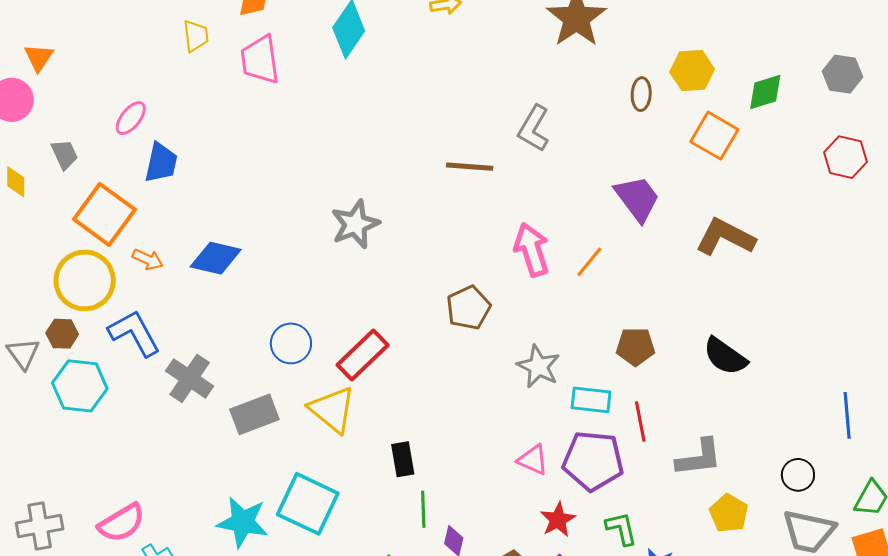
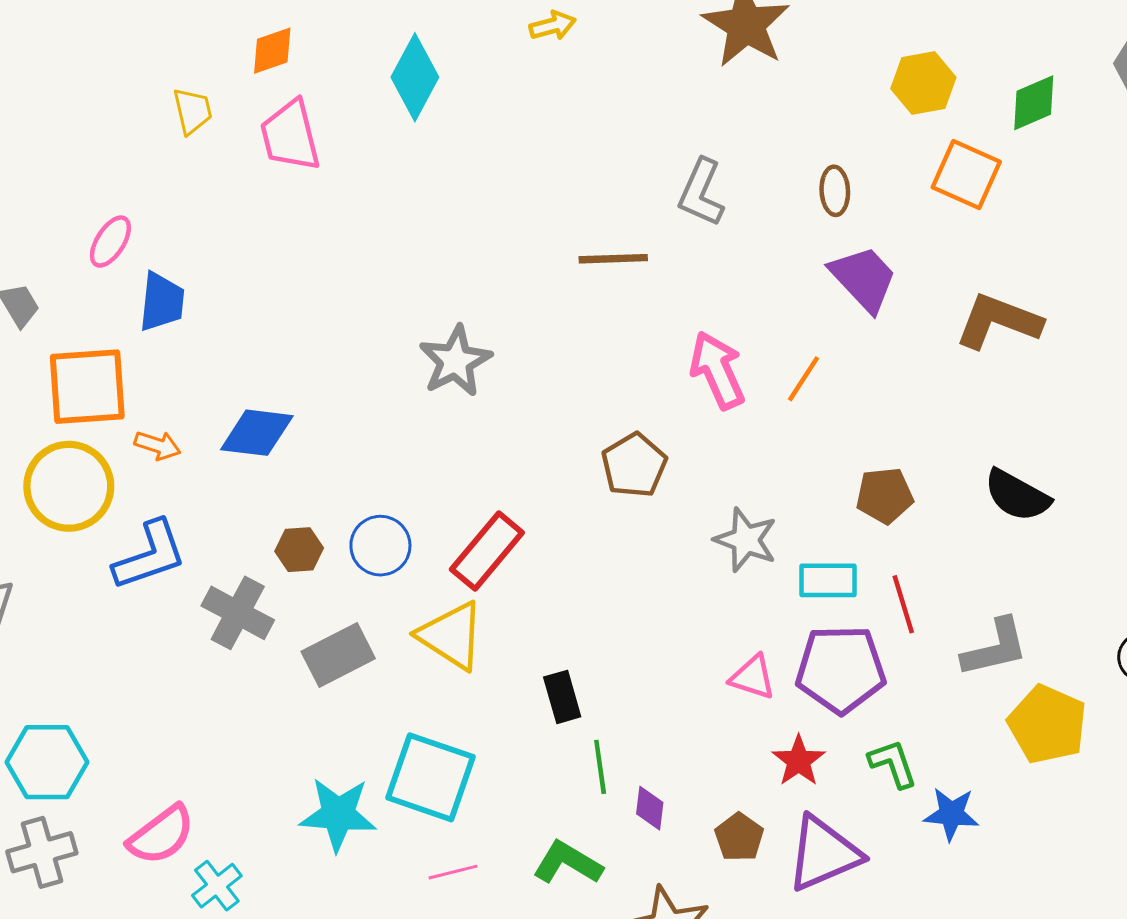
brown ellipse: (641, 94) -> (835, 191), moved
orange square: (104, 214) -> (87, 387), turned -34
blue L-shape: (134, 333) -> (150, 555), turned 106
brown hexagon: (62, 334) -> (299, 550), moved
cyan hexagon: (80, 386) -> (47, 762), moved
yellow pentagon: (729, 513) -> (1047, 724), size x1.4

